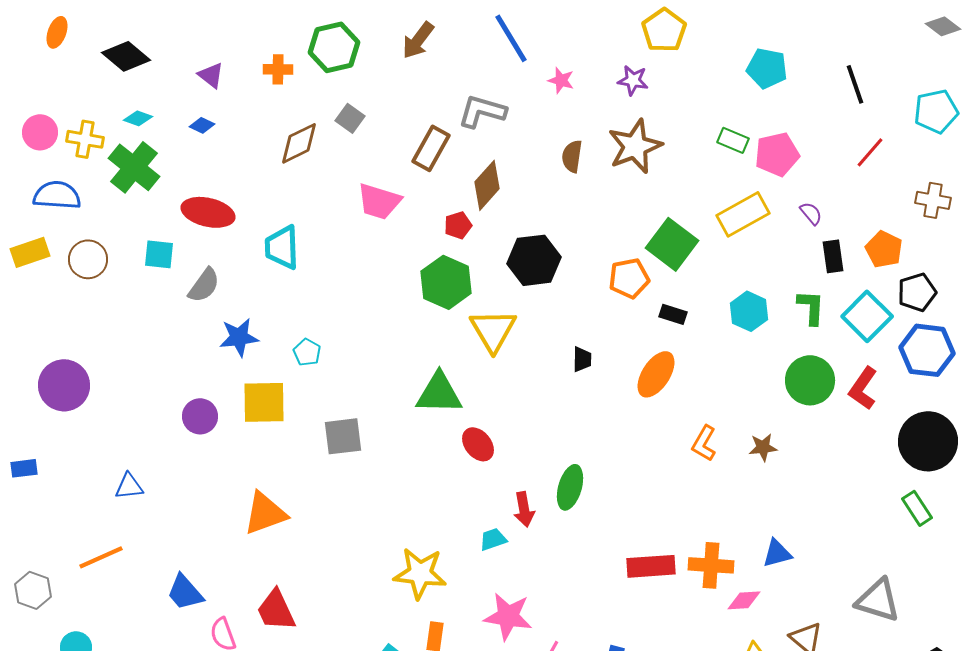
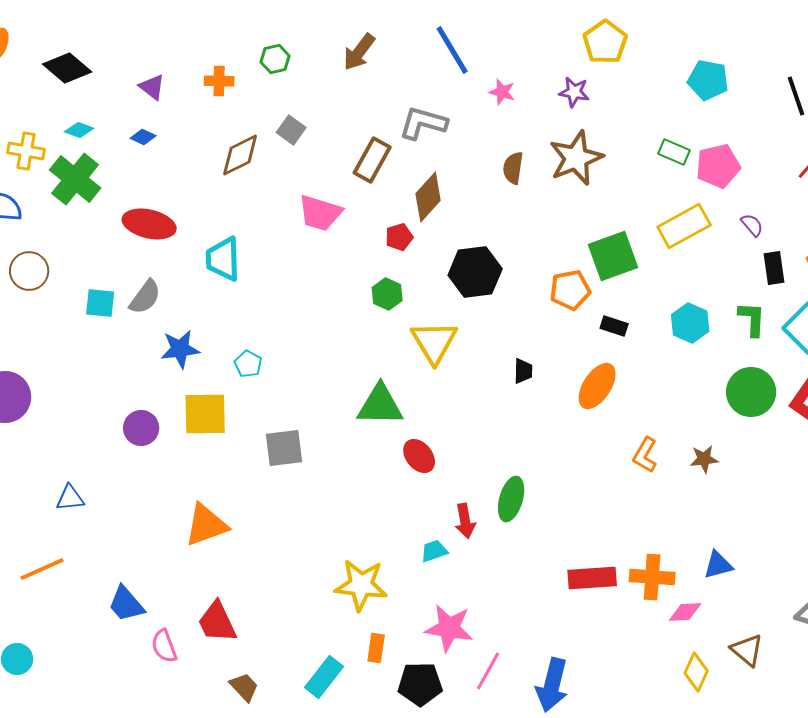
green hexagon: (334, 47) -> (275, 59), size x0.6
green square: (672, 244) -> (613, 256), turned 33
cyan square: (159, 254) -> (100, 303), moved
green hexagon: (446, 282) -> (387, 294), size x0.6

